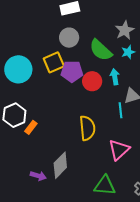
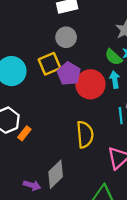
green semicircle: (101, 50) -> (113, 57), moved, size x0.7
purple pentagon: (72, 71) -> (69, 74), turned 30
red circle: (92, 81) -> (90, 84), size x1.4

